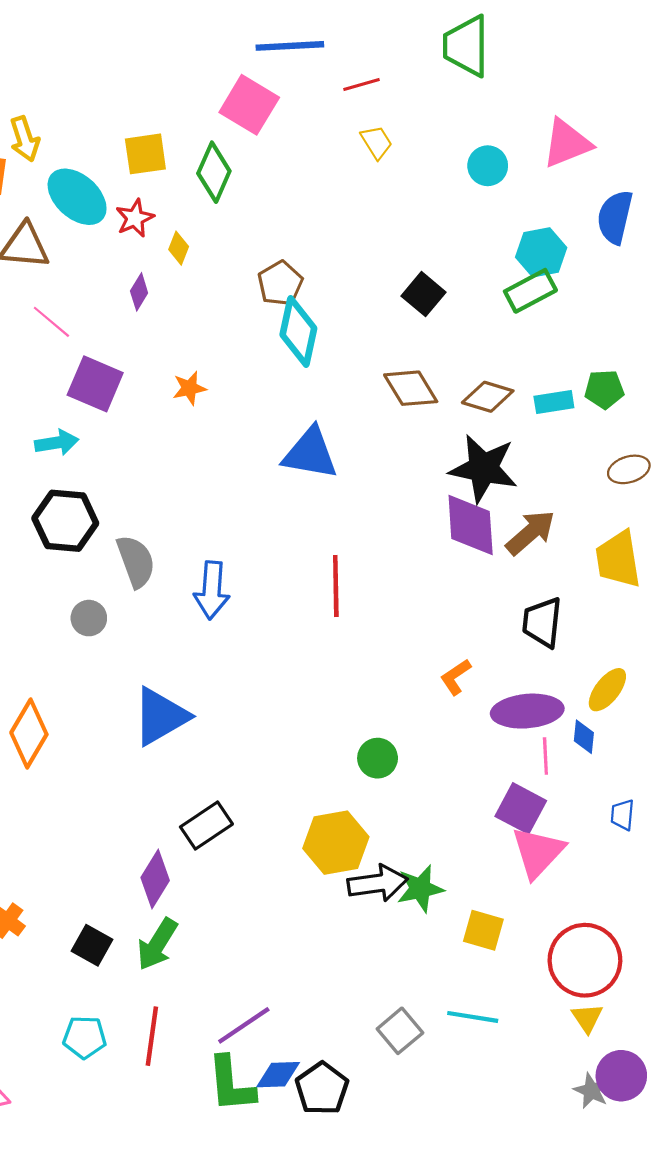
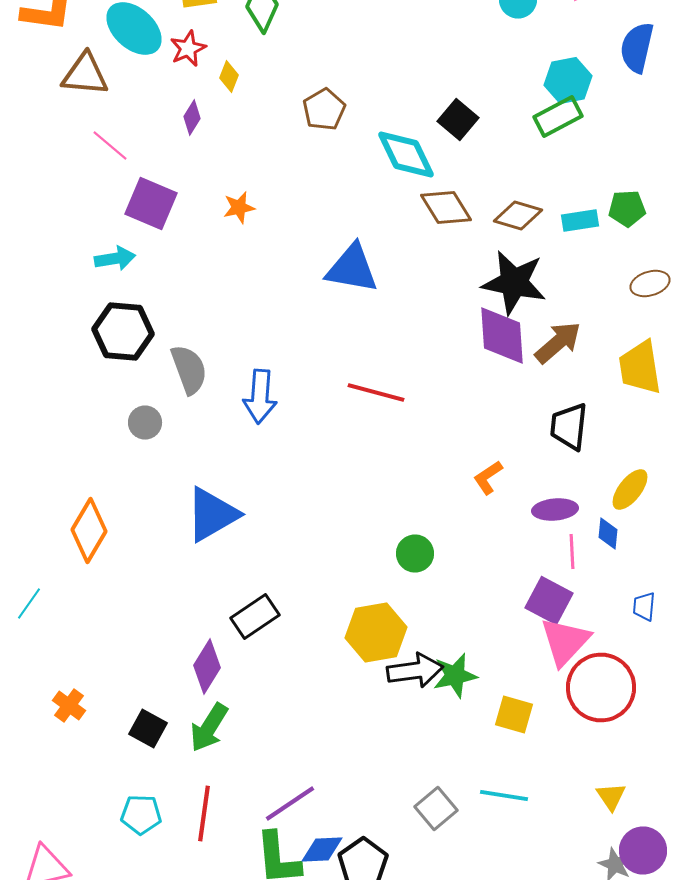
cyan diamond: (298, 331) -> (406, 154), moved, turned -38
red line: (336, 586) -> (376, 392), turned -74
purple ellipse: (527, 711) -> (555, 510), size x0.7
red circle: (585, 960) -> (601, 688), moved

